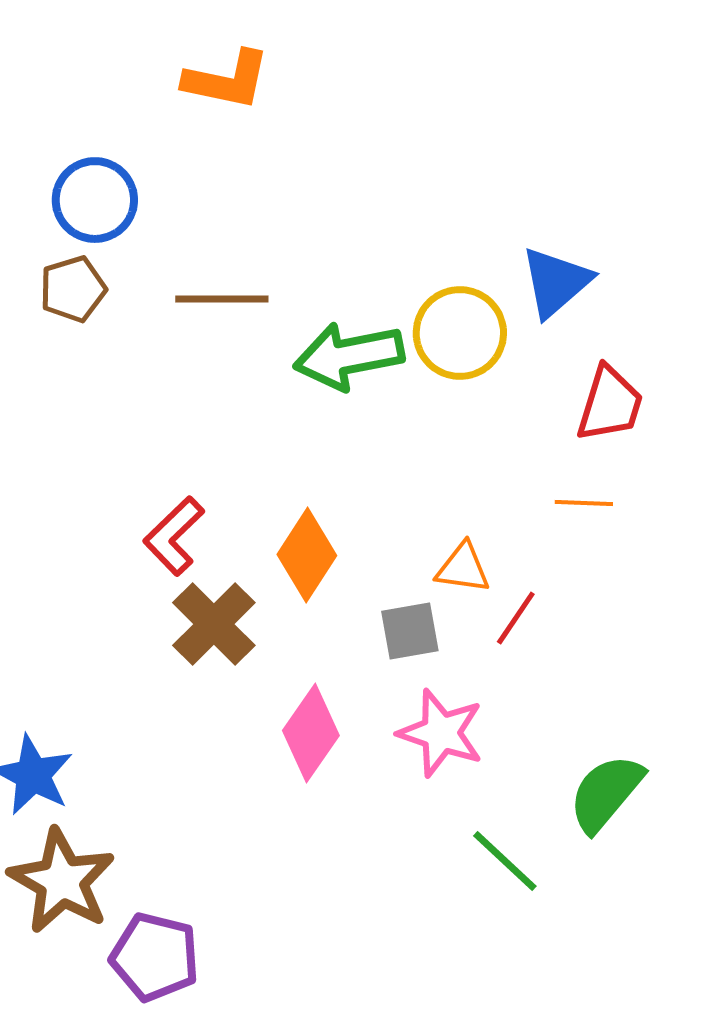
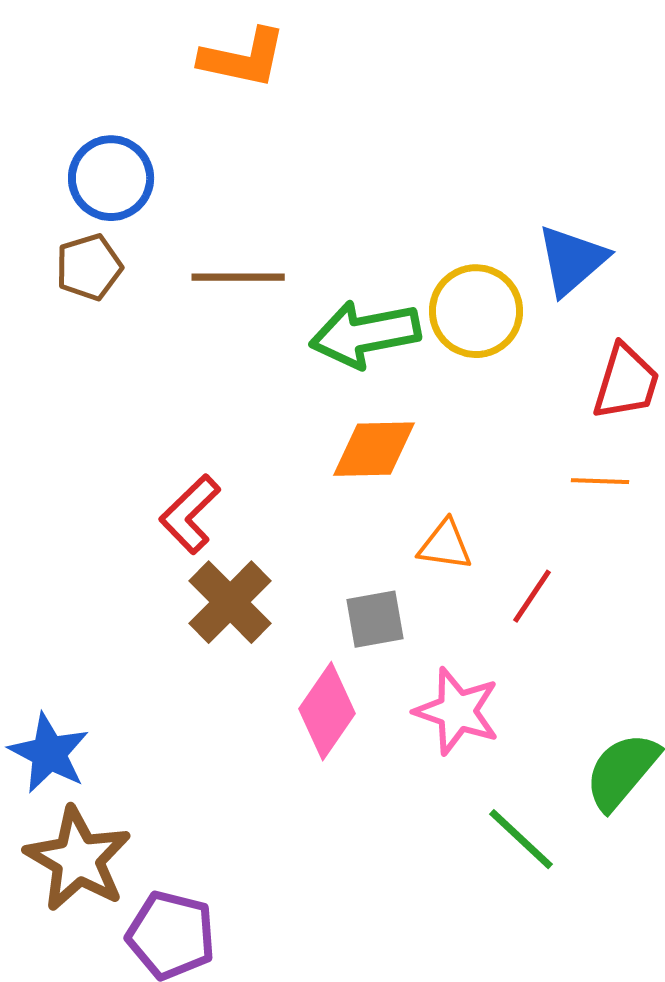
orange diamond: (307, 555) -> (374, 449), moved, turned 56
orange triangle: (463, 568) -> (445, 545), moved
gray square: (410, 631) -> (375, 619), moved

